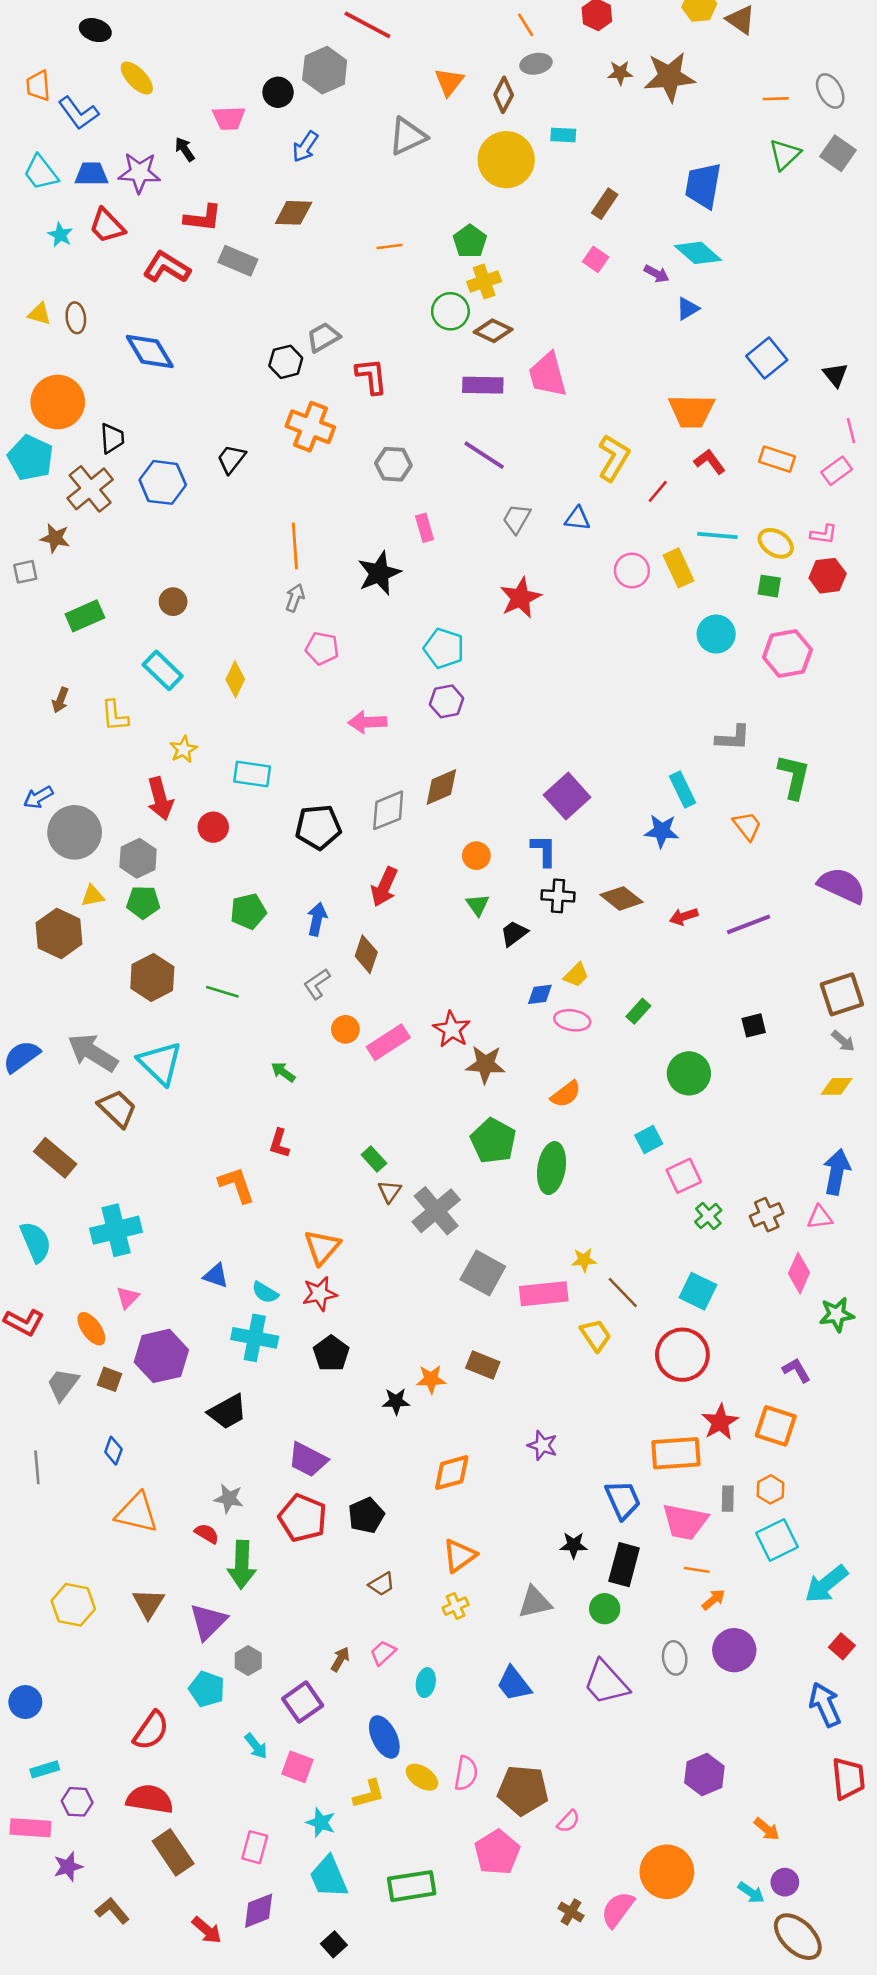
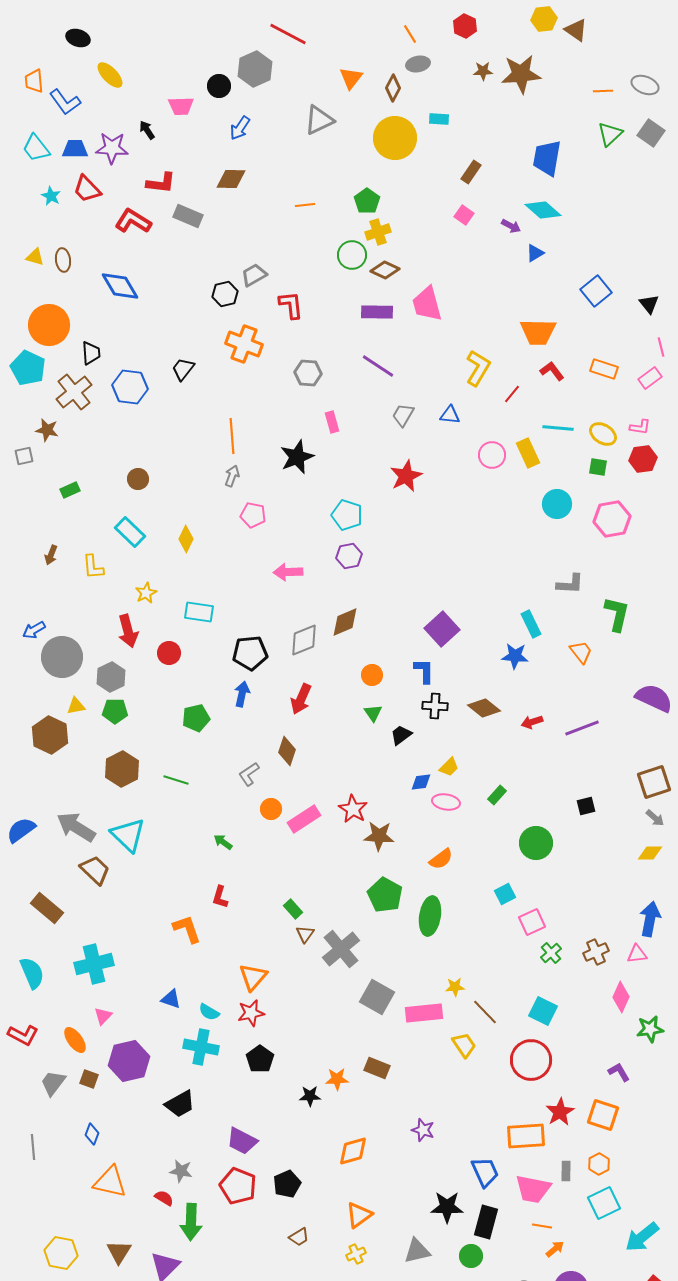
gray ellipse: (830, 91) -> (645, 85), turned -40
green rectangle: (85, 616) -> (70, 490), size x0.7
blue arrow: (317, 919) -> (242, 694), moved
black star: (574, 1545) -> (447, 1207), size x1.5

